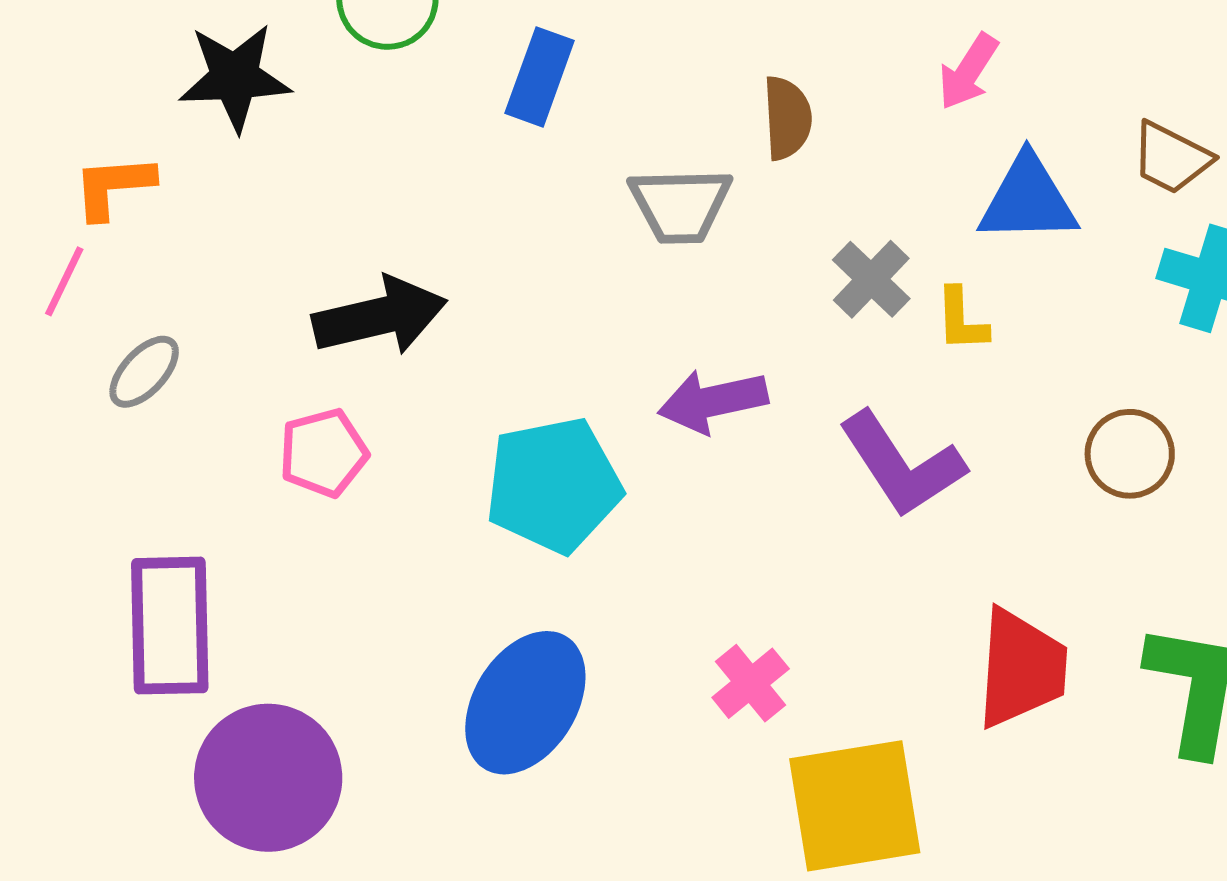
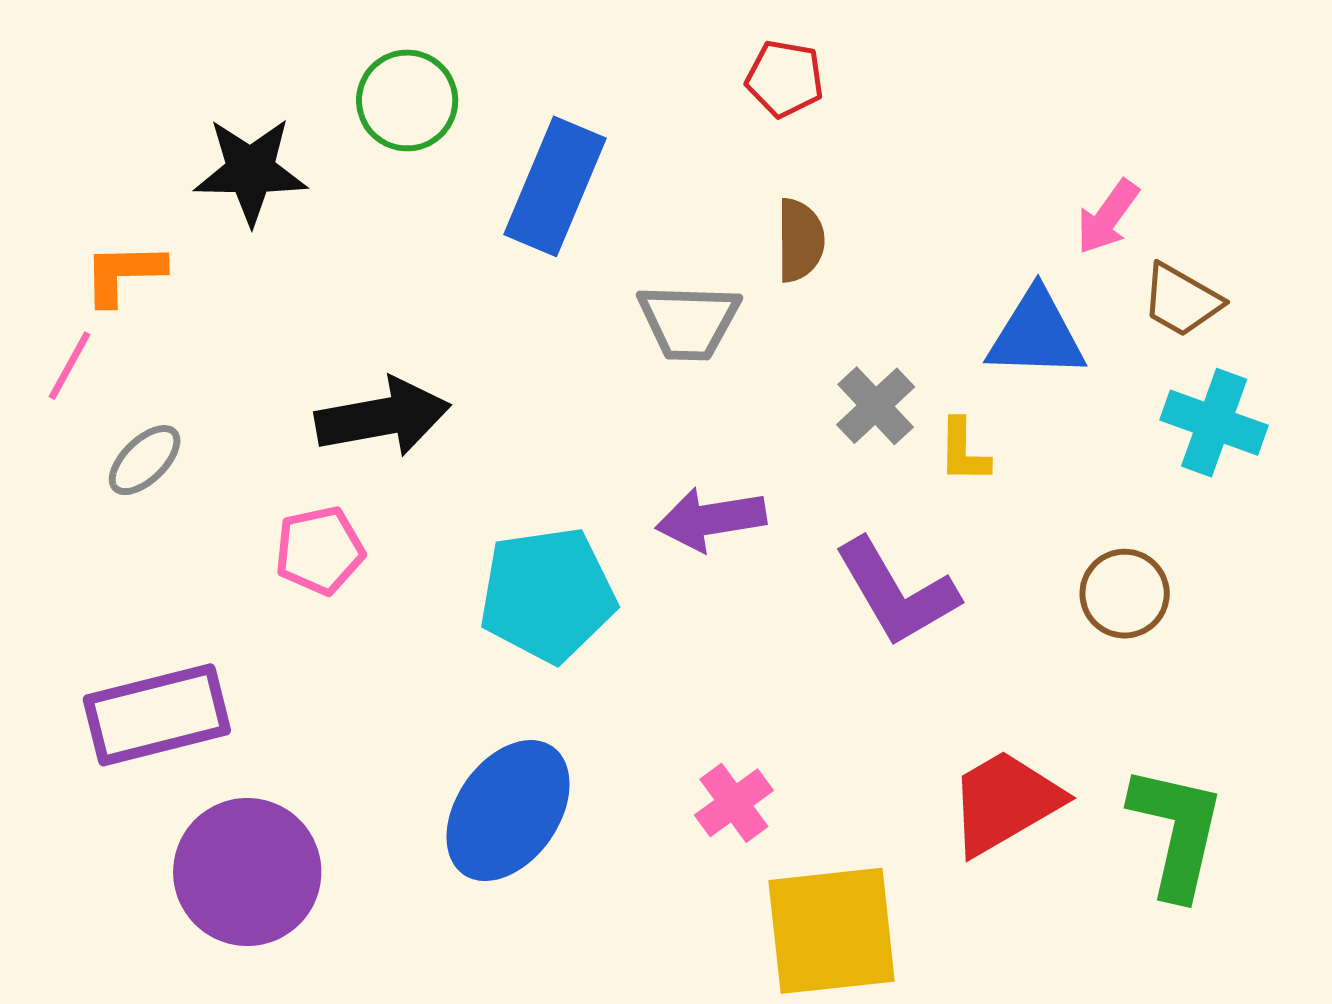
pink arrow: (968, 72) -> (1108, 217), moved
blue rectangle: (540, 77) -> (555, 186), size x1.4
purple rectangle: (170, 626) -> (157, 715), turned 74
red trapezoid: (1021, 668) -> (1005, 802), turned -127

